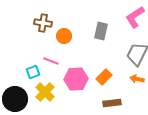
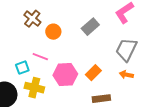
brown cross: (43, 23) -> (32, 19), turned 30
gray rectangle: (101, 31) -> (90, 27), turned 36
yellow cross: (45, 92) -> (34, 88), turned -30

